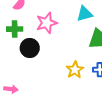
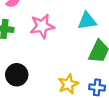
black circle: (30, 48) -> (17, 75), moved

